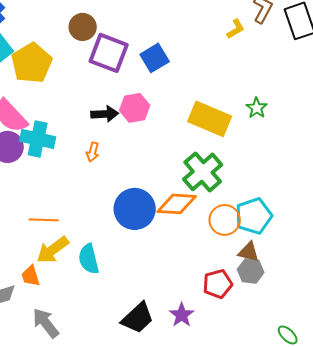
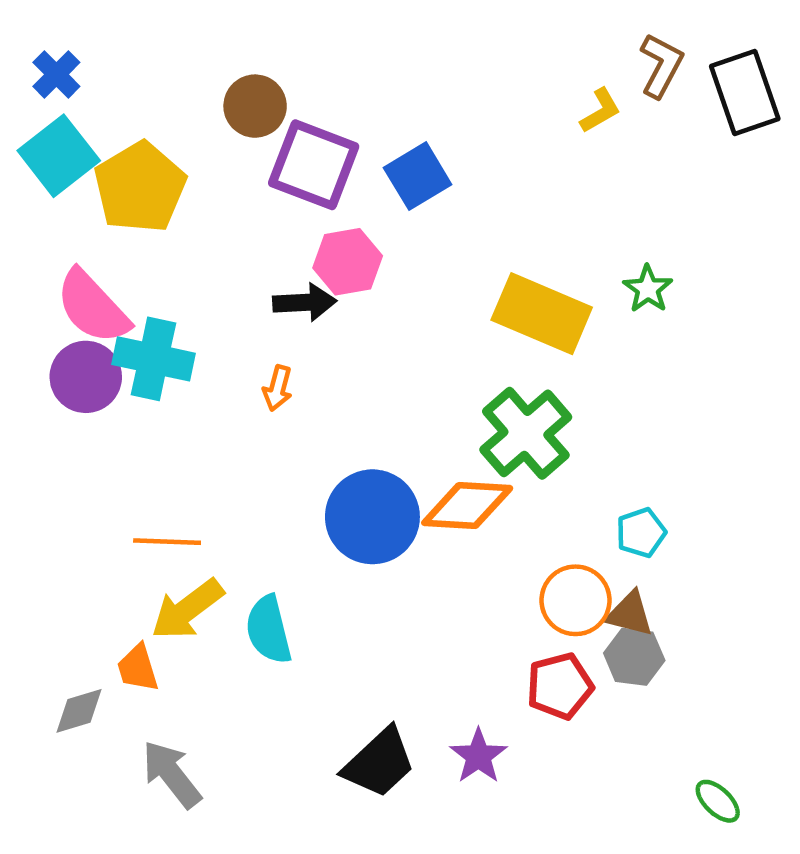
pink hexagon: (135, 108) -> (348, 262), moved
cyan pentagon: (254, 216) -> (641, 533), size x0.6
orange circle: (225, 220) -> (576, 600), moved

